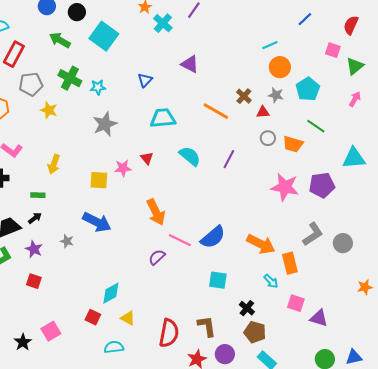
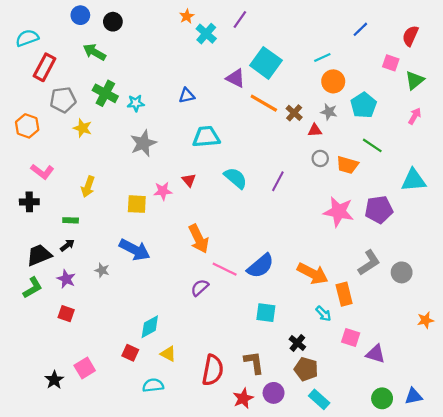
cyan square: (104, 36) -> (266, 63), moved
blue triangle: (145, 80) -> (187, 96), turned 35
orange line: (216, 111) -> (264, 103), moved

